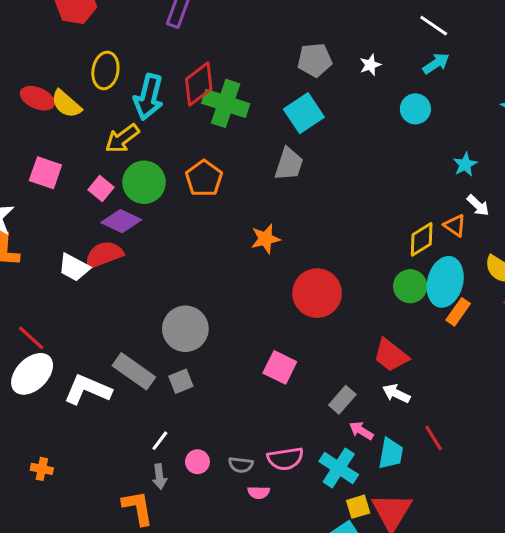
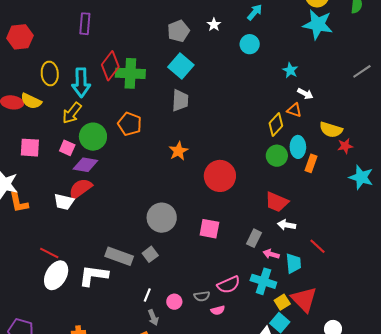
cyan ellipse: (445, 282) -> (298, 147), size x0.7
gray circle: (185, 329) -> (162, 218), moved

